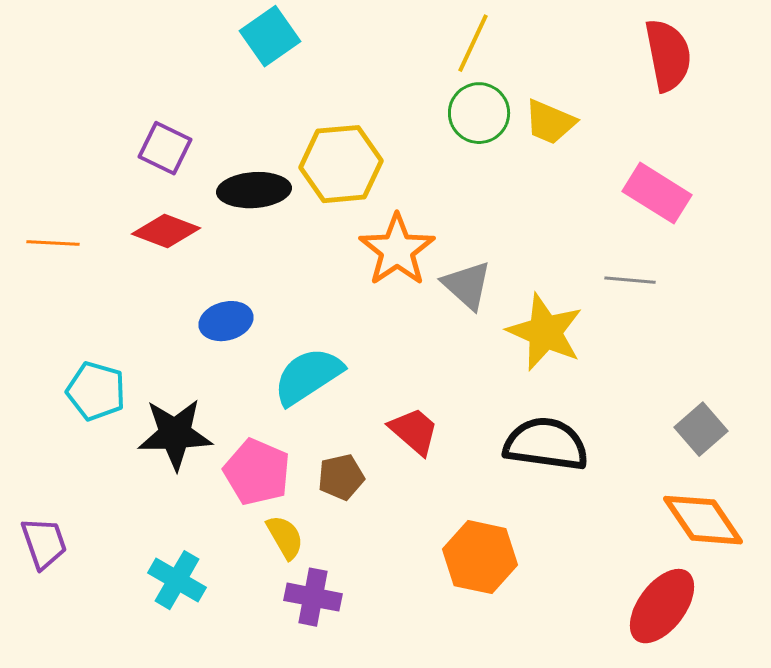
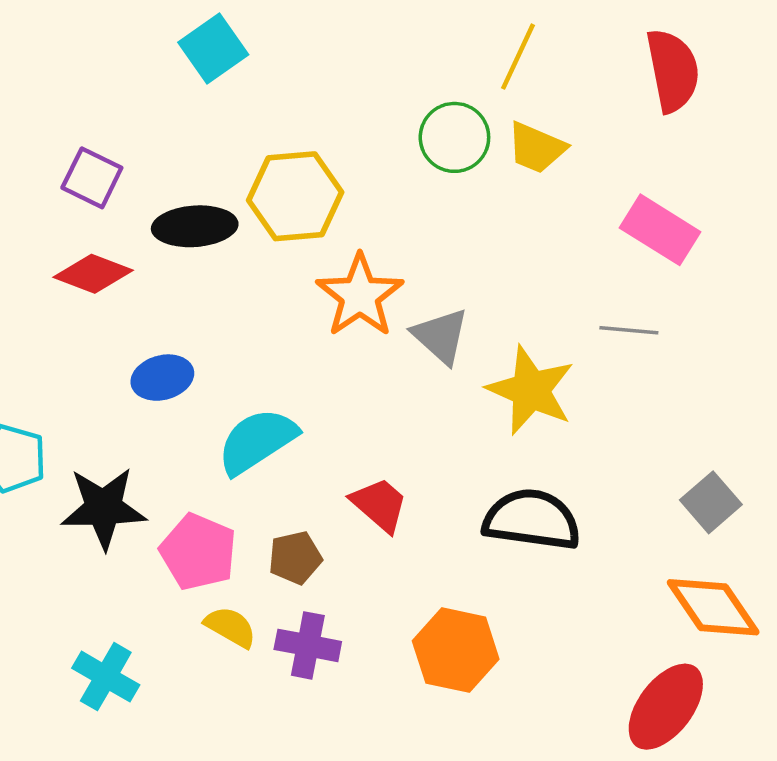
yellow line: (473, 43) -> (518, 57), moved
yellow semicircle: (285, 537) -> (230, 627), turned -30
purple cross: (313, 597) -> (308, 645), moved

